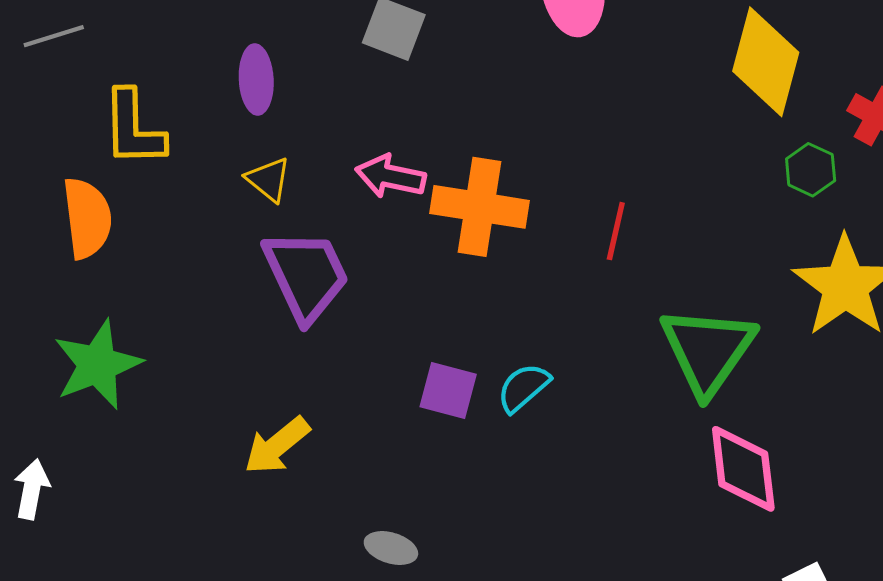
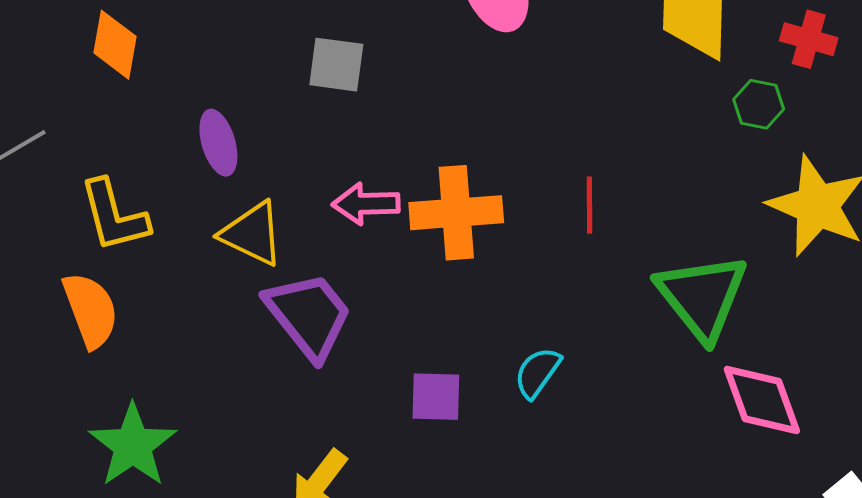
yellow triangle: (268, 179) -> (252, 234), size x1.5
purple square: (448, 391) -> (436, 397), moved

